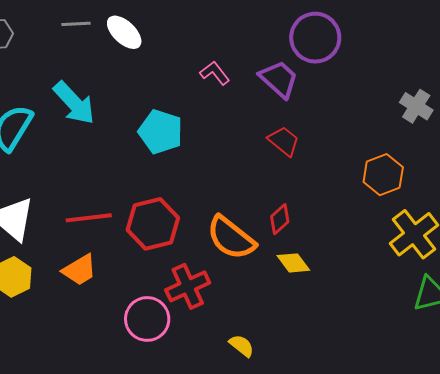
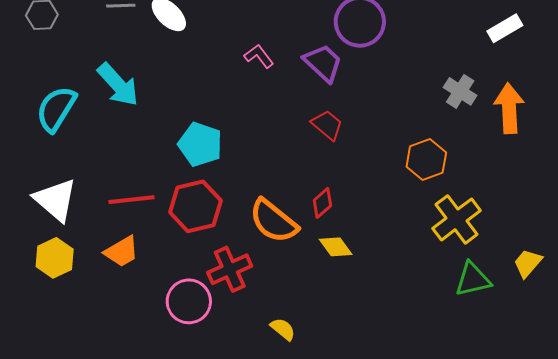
cyan pentagon: (161, 132) -> (200, 144), moved

